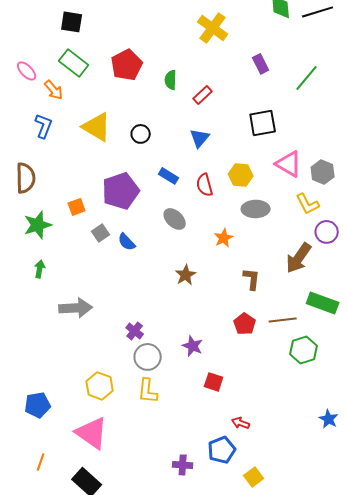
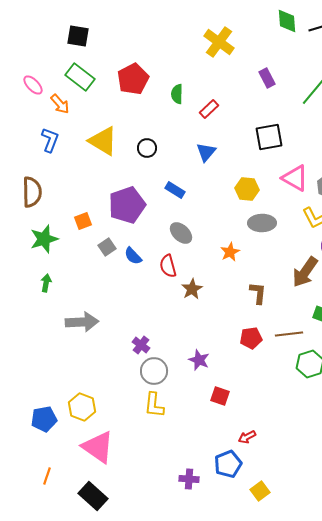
red semicircle: (205, 185) -> (168, 266), moved
red pentagon: (245, 324) -> (251, 338), turned 30
yellow hexagon: (100, 386) -> (82, 407), moved
red arrow: (241, 423) -> (247, 437), turned -48

